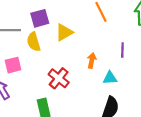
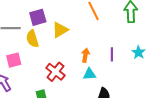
purple line: (122, 50) -> (112, 54), moved
cyan triangle: (110, 78) -> (90, 74), moved

